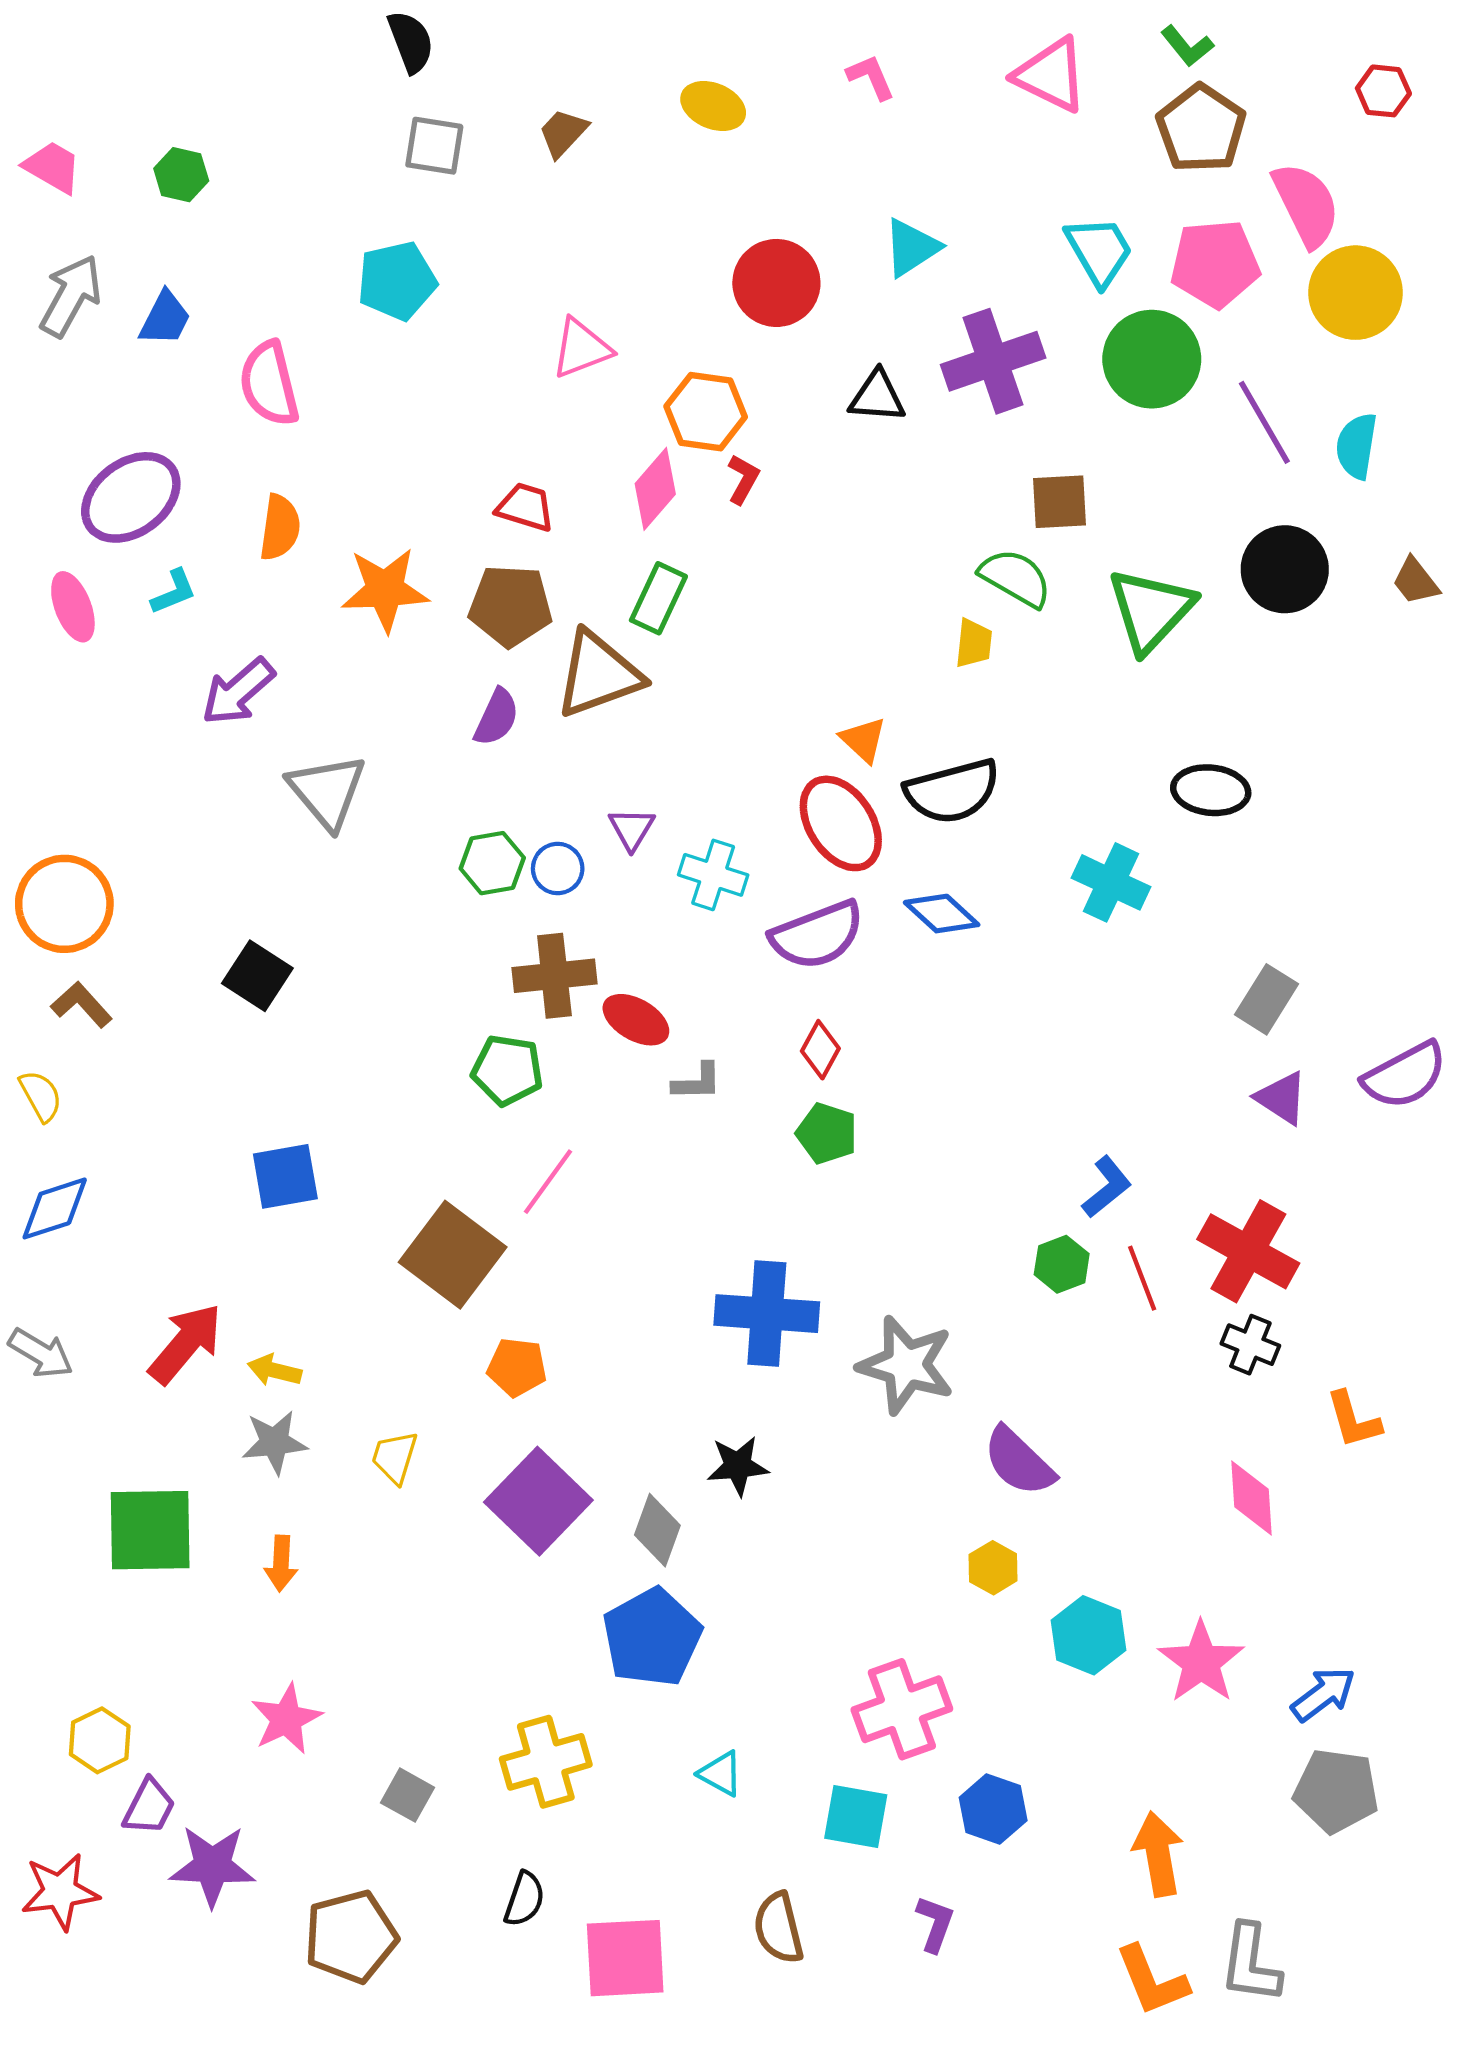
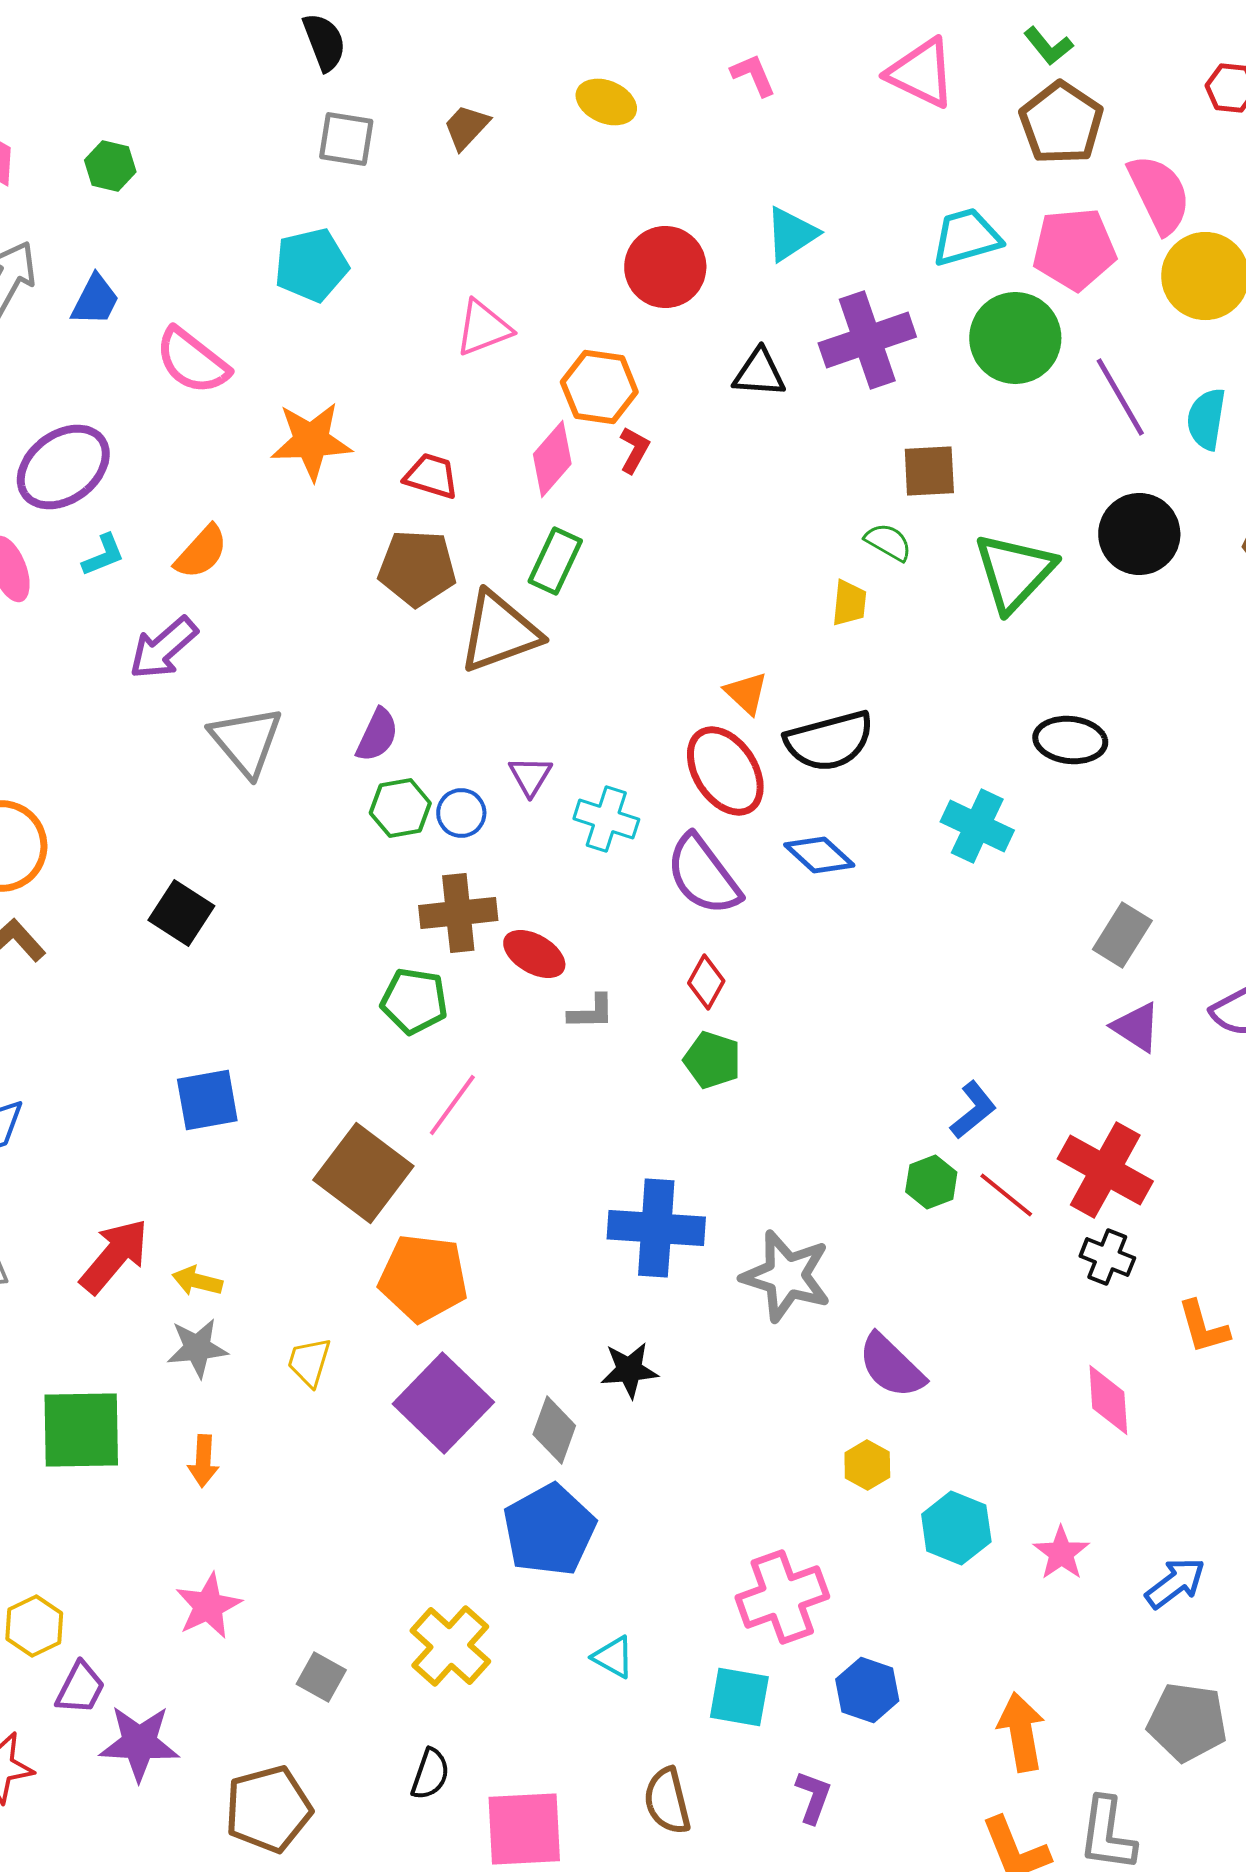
cyan trapezoid: (1099, 251) -> (966, 237), turned -76
pink semicircle: (269, 384) -> (192, 361), turned -38
orange semicircle: (280, 527) -> (201, 552), moved, turned 34
green semicircle: (1016, 578) -> (888, 542), size x0.7
orange star: (385, 590) -> (311, 441), moved
purple semicircle: (497, 717) -> (377, 735), moved
purple semicircle: (817, 935) -> (703, 875), turned 74
red line: (1142, 1278) -> (1006, 1195), turned -30
orange pentagon: (517, 1367) -> (423, 1278), size x1.6
pink star: (1201, 1662) -> (1061, 1553), size x0.7
yellow cross: (546, 1762) -> (450, 1646), turned -32
gray pentagon: (1336, 1791) -> (1187, 1722), moved

